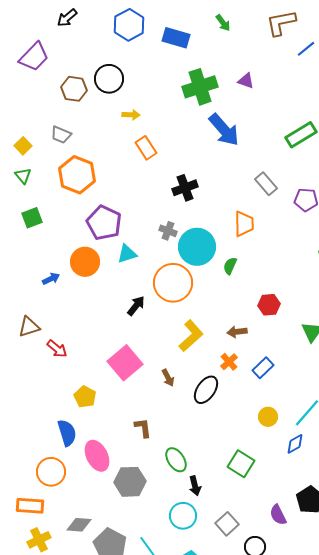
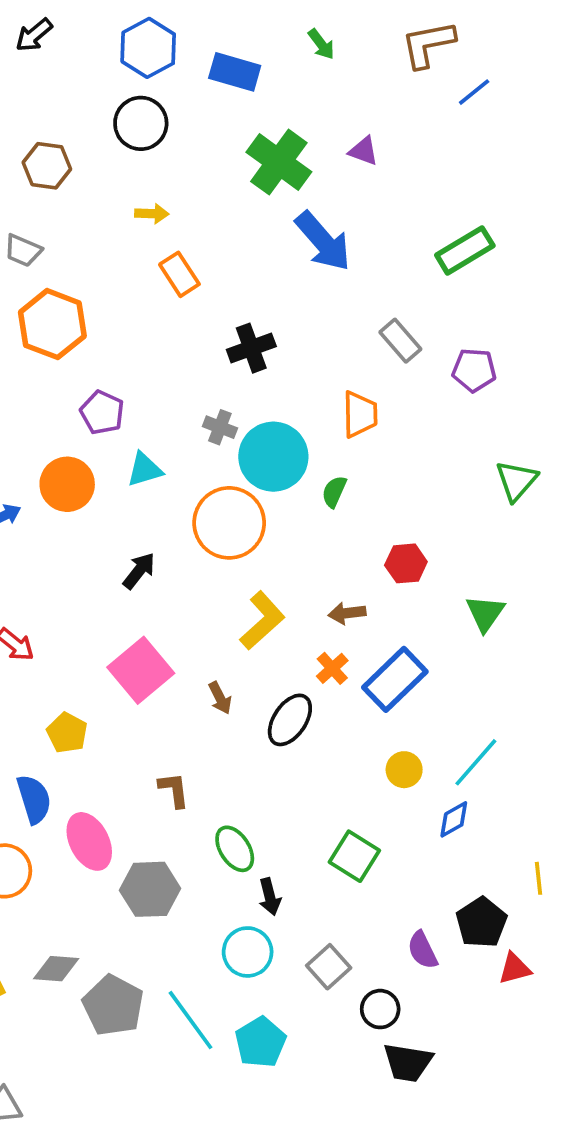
black circle: (109, 79) -> (141, 123), moved
green cross: (200, 87) -> (279, 162), turned -36
purple pentagon: (104, 223) -> (102, 412), size x0.7
black arrow: (136, 306) -> (139, 571), moved
blue rectangle: (263, 368) -> (395, 679), size x1.6

